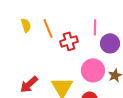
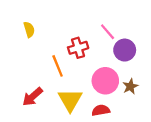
pink line: (95, 27) -> (108, 32), turned -42
orange line: (48, 28) -> (58, 66), moved

